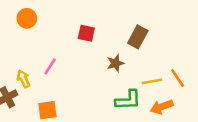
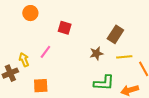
red square: (86, 33) -> (65, 28), moved
yellow line: (152, 81) -> (124, 57), moved

